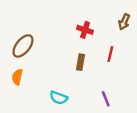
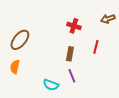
brown arrow: (124, 22) -> (108, 19), turned 48
purple line: (106, 99) -> (72, 76), moved

